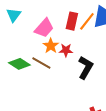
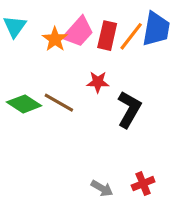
pink trapezoid: (44, 28) -> (78, 32), moved
orange star: (51, 46) -> (55, 39), moved

